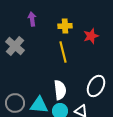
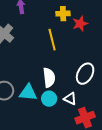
yellow cross: (65, 26) -> (63, 14), moved

